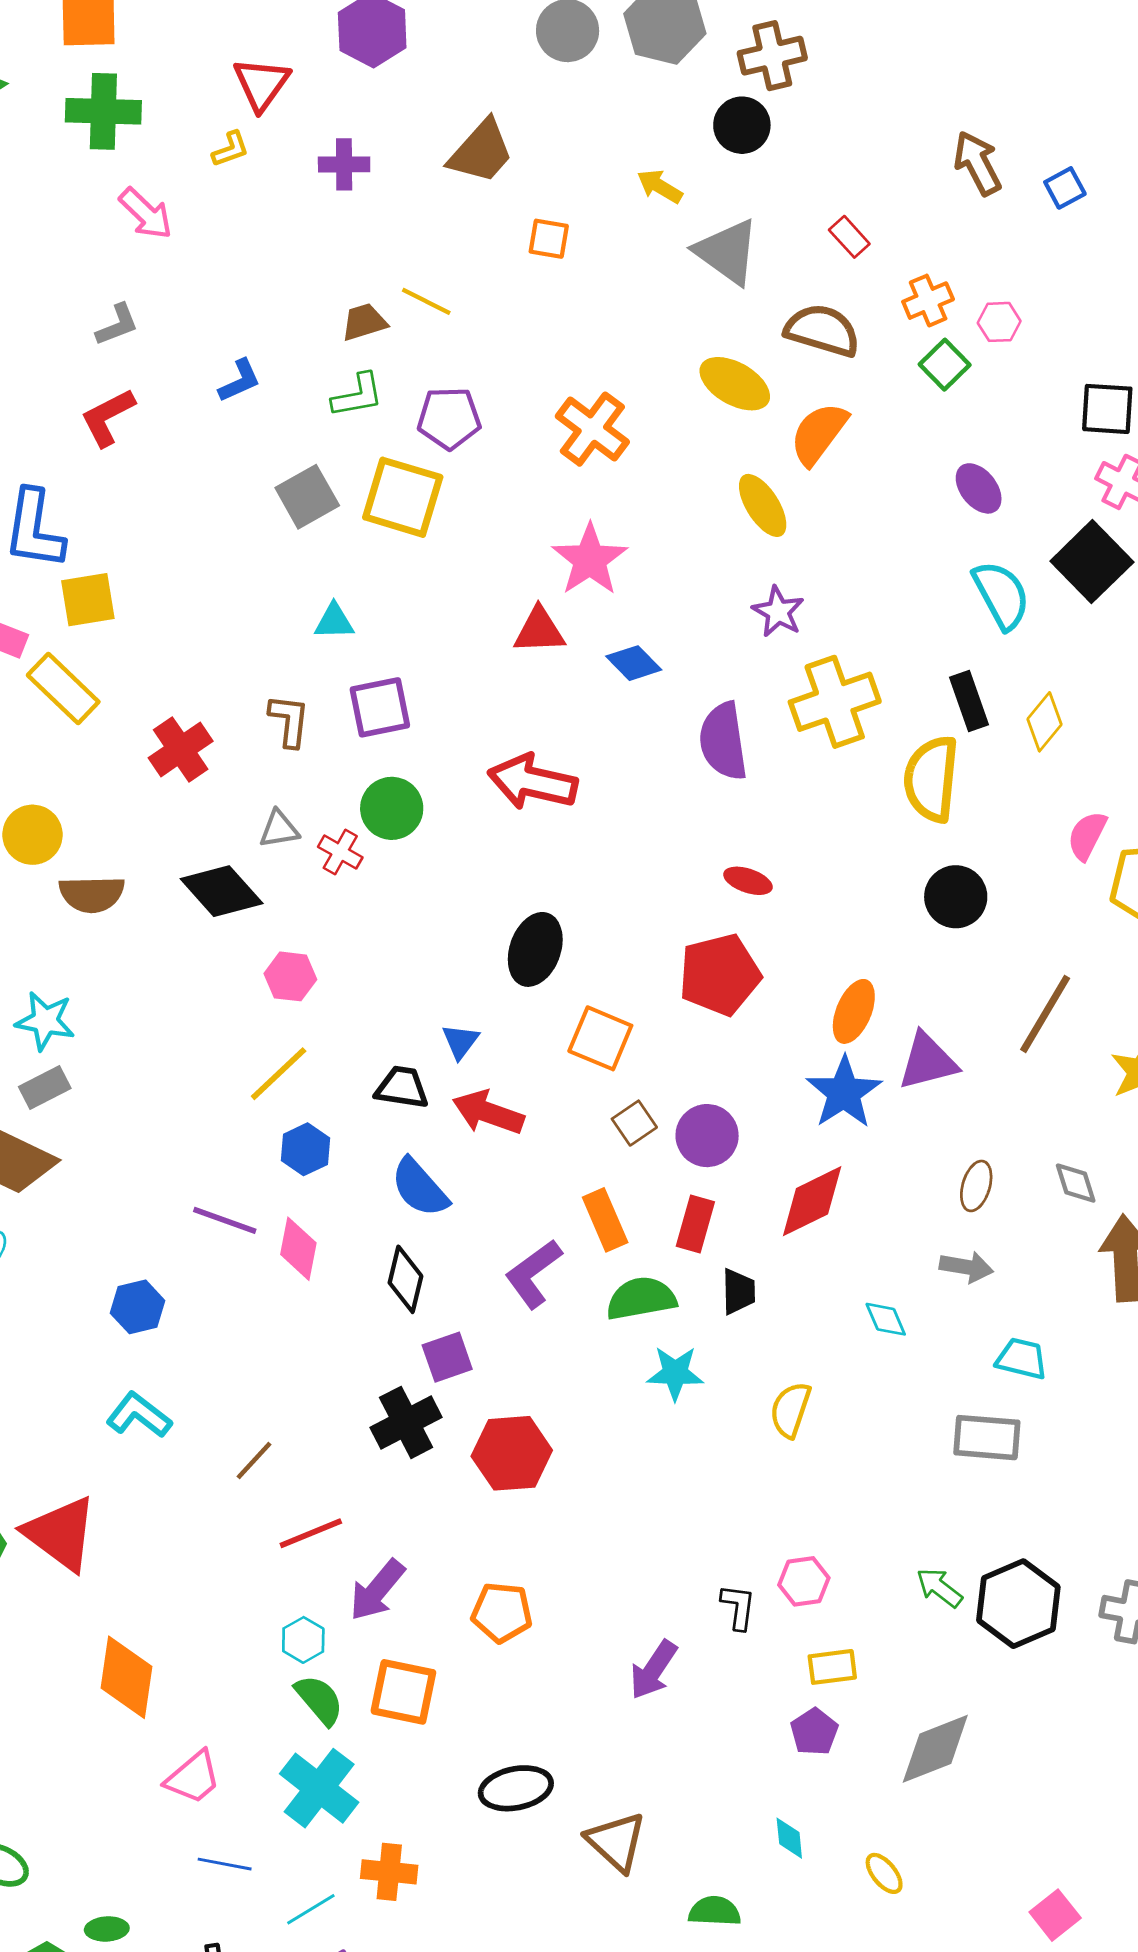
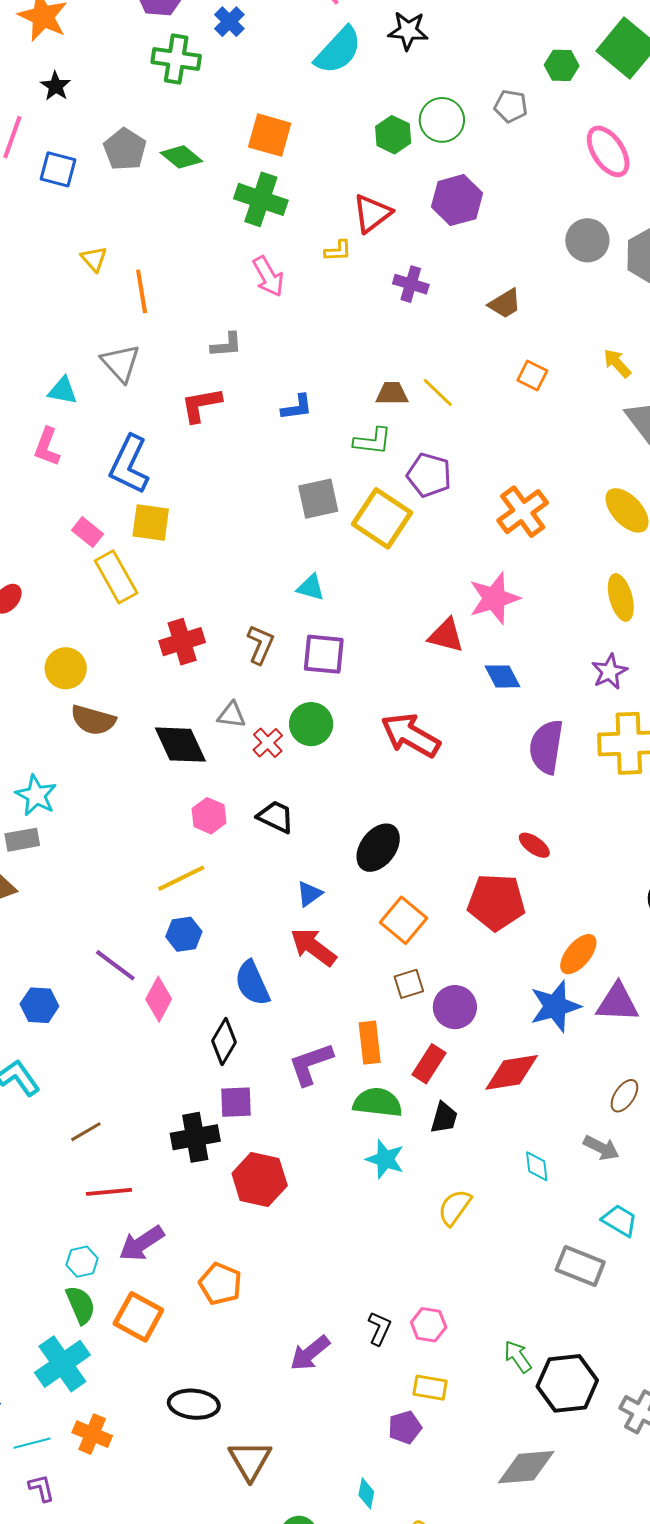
brown trapezoid: (481, 152) -> (505, 304), size x0.7
black trapezoid: (402, 1087) -> (276, 817), moved
gray diamond: (935, 1749) -> (526, 1467), moved

